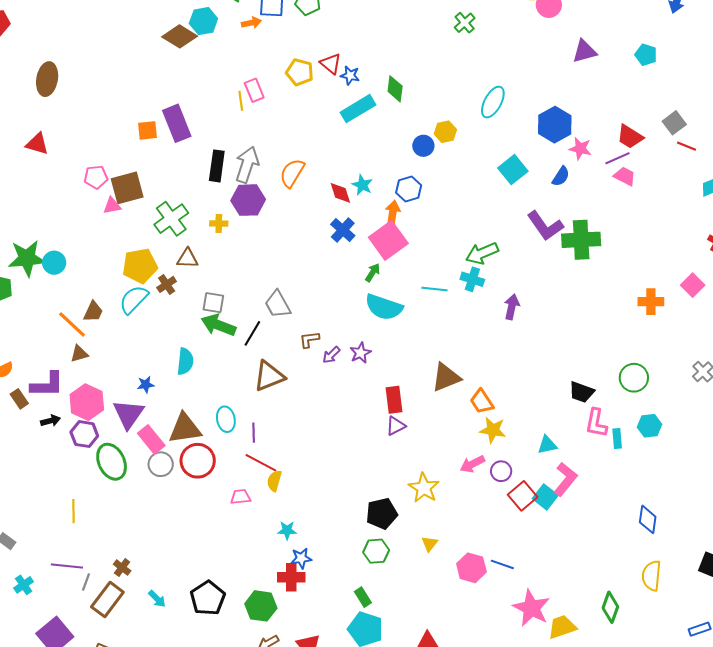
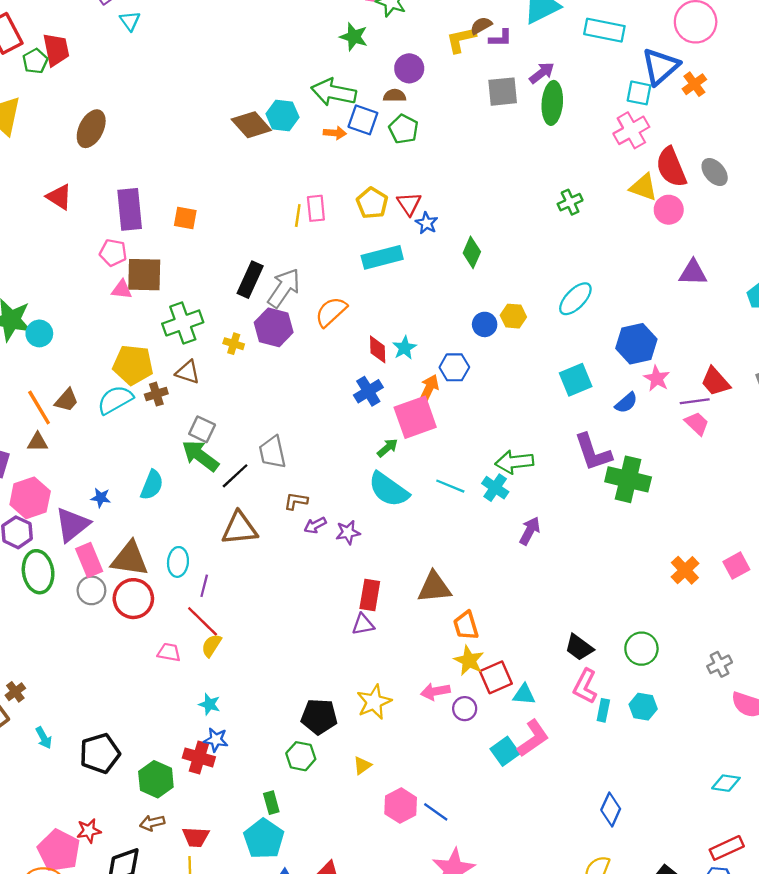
cyan rectangle: (358, 109) -> (382, 257), moved
purple rectangle: (177, 123) -> (130, 209), moved
orange cross: (651, 302) -> (685, 570), turned 30
red square: (523, 496) -> (496, 677), moved

